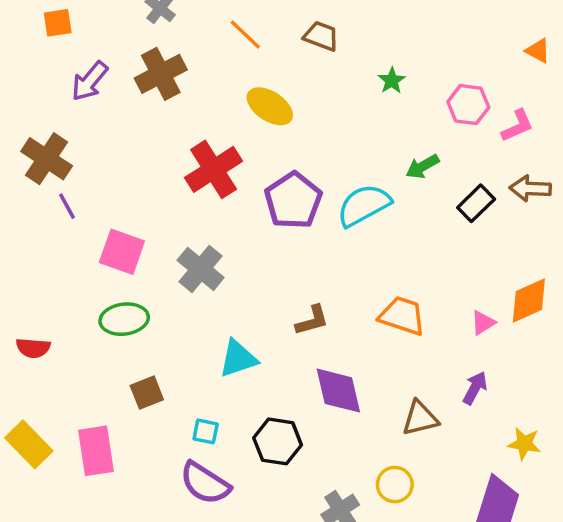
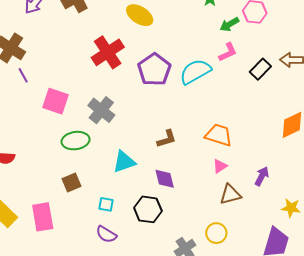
pink L-shape: (517, 126) -> (228, 52), moved
green arrow: (422, 166) -> (229, 24), moved
green ellipse: (124, 319) -> (76, 141), moved
pink triangle: (483, 323) -> (220, 166), moved
purple diamond: (338, 391) -> (165, 179), moved, size x0.7
purple semicircle: (205, 483) -> (106, 234), size x0.7

